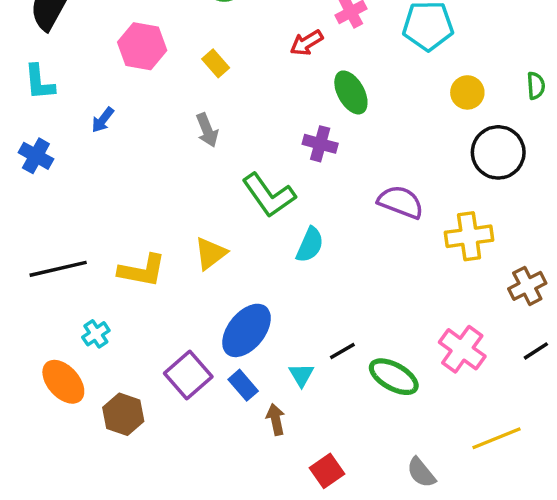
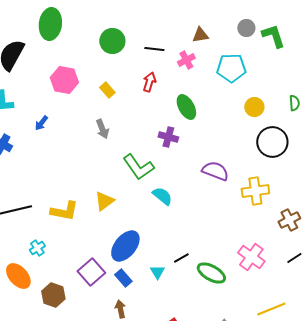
red arrow: (306, 43) -> (149, 82), moved, turned 138
cyan semicircle: (310, 245) -> (162, 196), turned -75
brown arrow: (276, 419) -> (120, 309), moved

